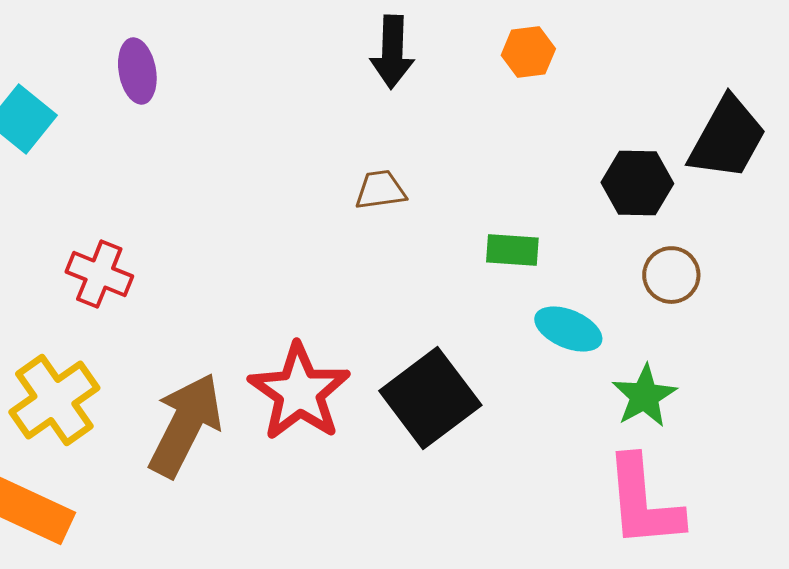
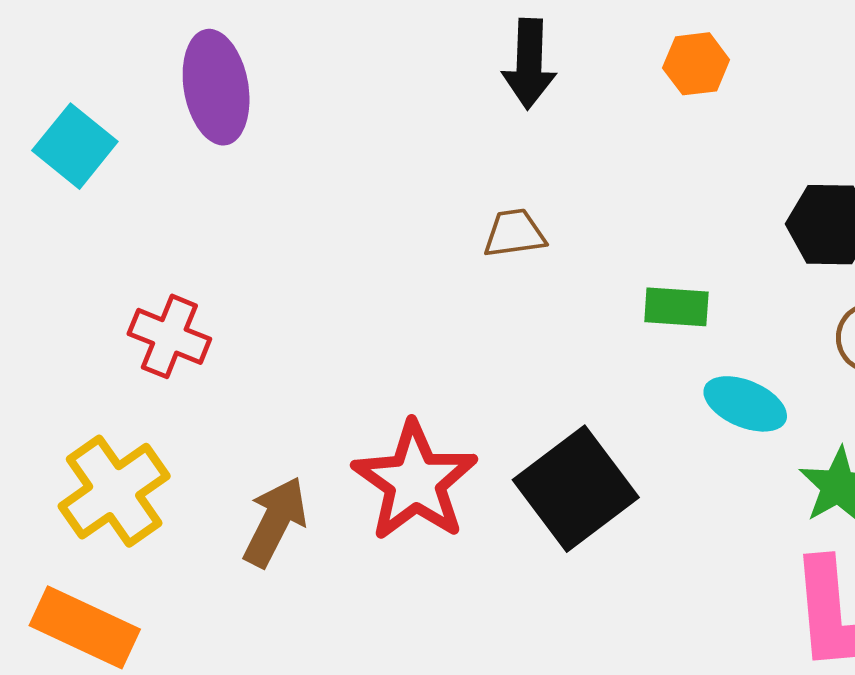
purple ellipse: (137, 71) -> (216, 87), size x1.4
brown arrow: (185, 425) -> (275, 522), size x0.7

